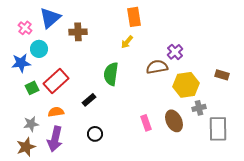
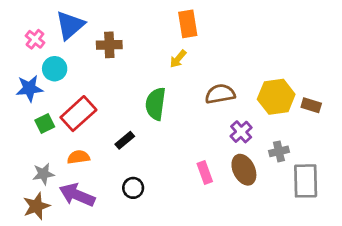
purple cross: (175, 52) -> (241, 132), moved
yellow hexagon: (186, 85) -> (276, 97), moved
purple arrow: (55, 139) -> (77, 195), turned 100

